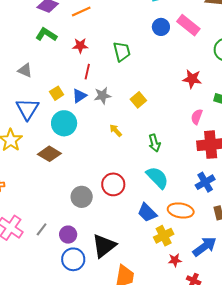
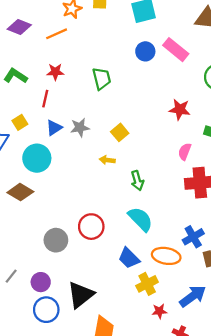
green L-shape: (46, 35) -> (16, 76), moved
red line: (87, 72) -> (45, 99), moved
yellow square: (57, 93) -> (20, 122), moved
yellow arrow: (116, 130) -> (107, 160), moved, turned -40
blue cross: (205, 182) -> (193, 237), moved

